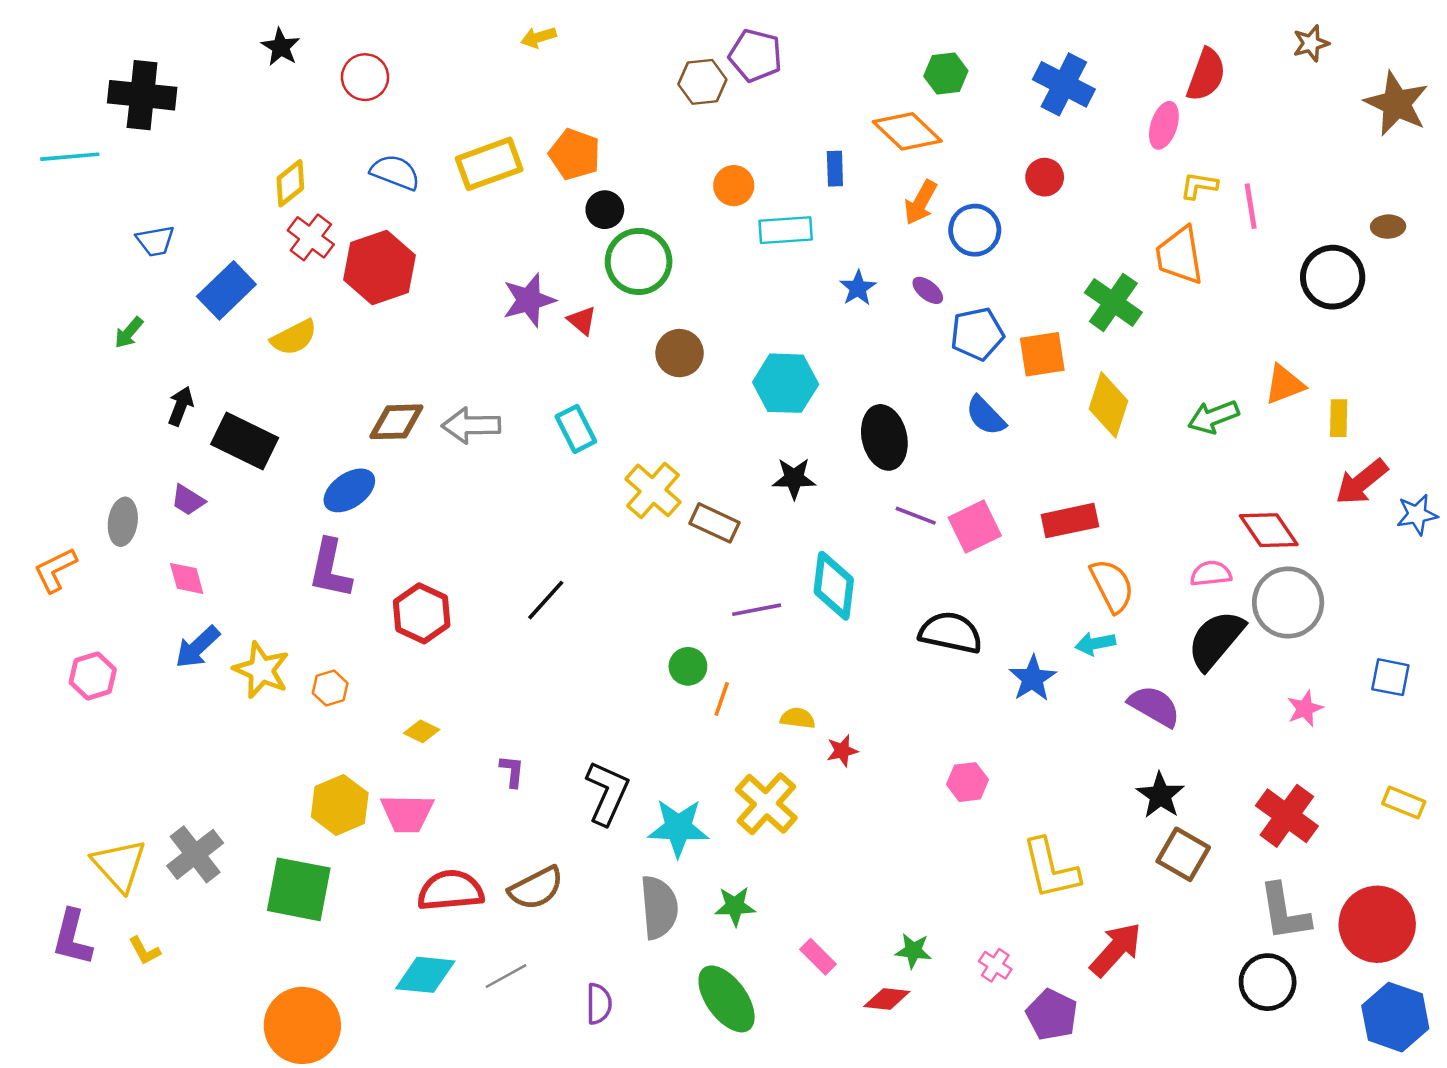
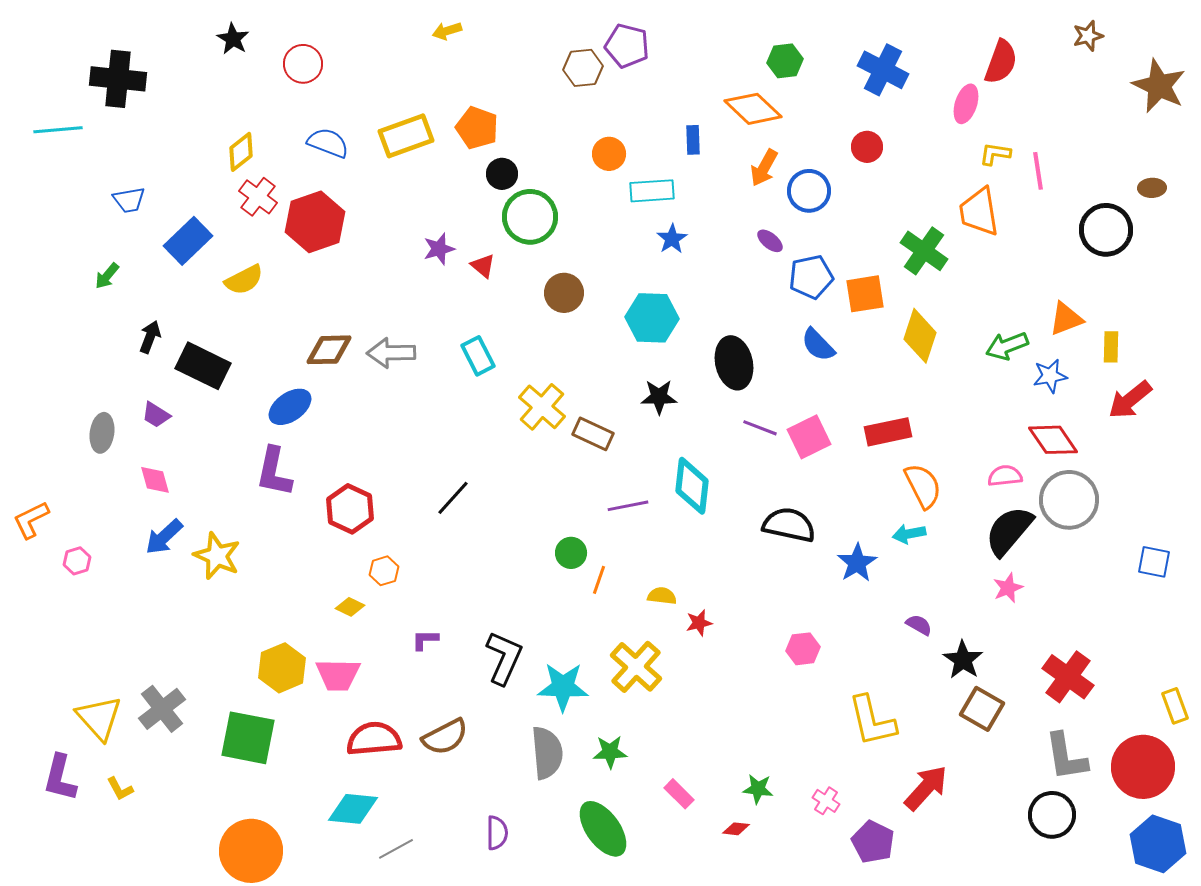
blue star: (858, 288) -> (672, 239), moved
purple star: (529, 300) -> (439, 249), size x0.7
blue star: (1417, 515) -> (1050, 376), moved
orange L-shape: (55, 570) -> (31, 520), moved
pink hexagon: (93, 676) -> (77, 561), size x0.7
orange hexagon: (330, 688) -> (384, 571), moved
purple semicircle: (1154, 706) -> (919, 625), moved, size x0.6
pink star: (1305, 709) -> (1008, 588), moved
purple L-shape: (512, 771) -> (425, 640), turned -96
yellow rectangle: (1404, 803) -> (1175, 706), moved, turned 48
gray line: (506, 976) -> (396, 849), moved
red diamond: (887, 999) -> (736, 829), size x0.7

